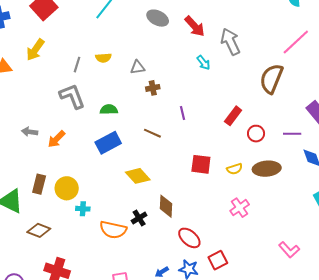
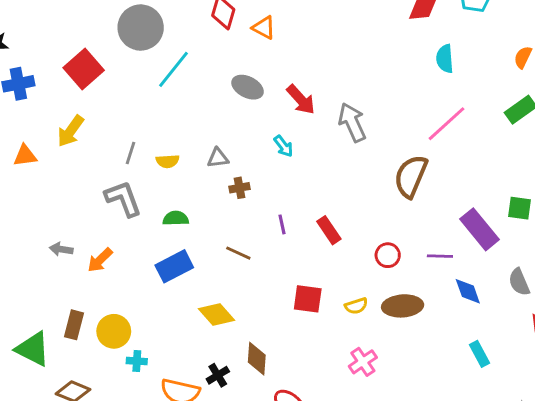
yellow semicircle: (103, 58) -> (167, 161), moved
cyan arrow: (203, 63) -> (283, 146), moved
red rectangle: (233, 116) -> (329, 230), moved, turned -72

